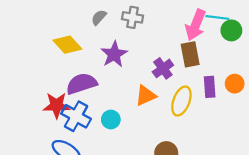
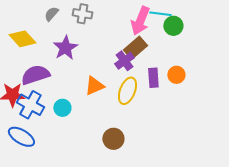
brown rectangle: (190, 54) -> (135, 48), turned 60
purple cross: (163, 68) -> (124, 61), moved

